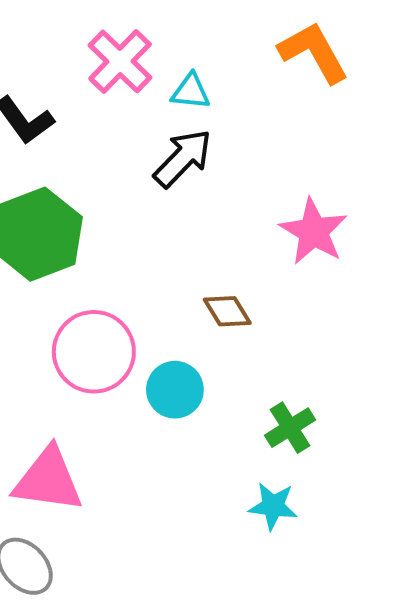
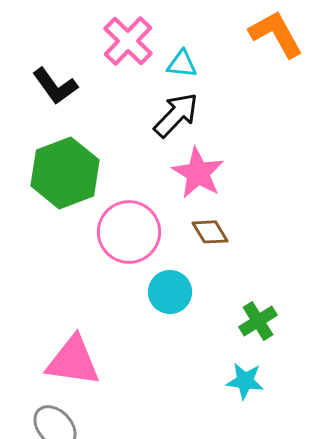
pink star: (314, 231) -> (198, 173), moved
pink circle: (94, 352) -> (129, 232), moved

